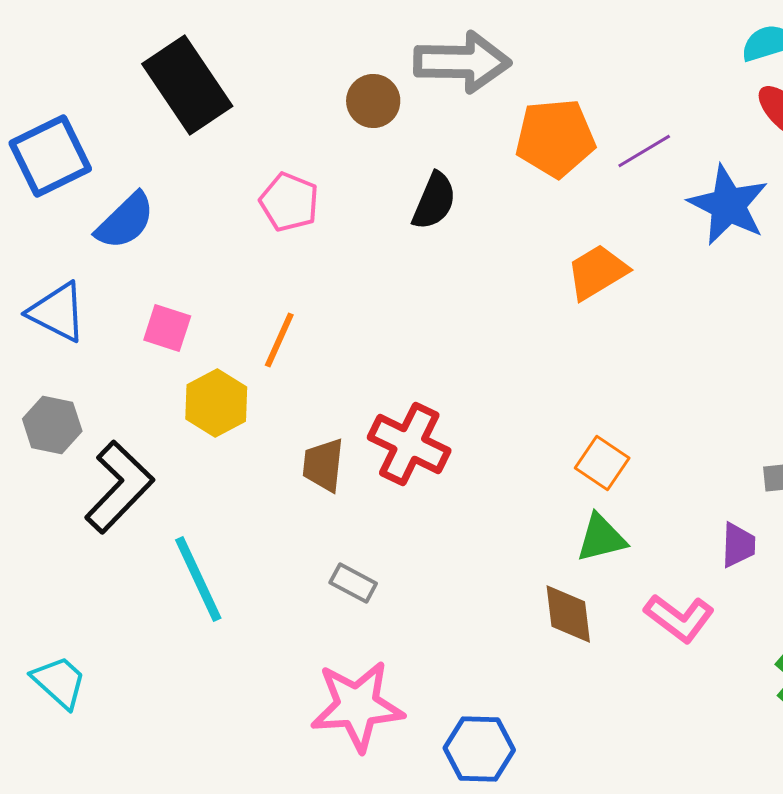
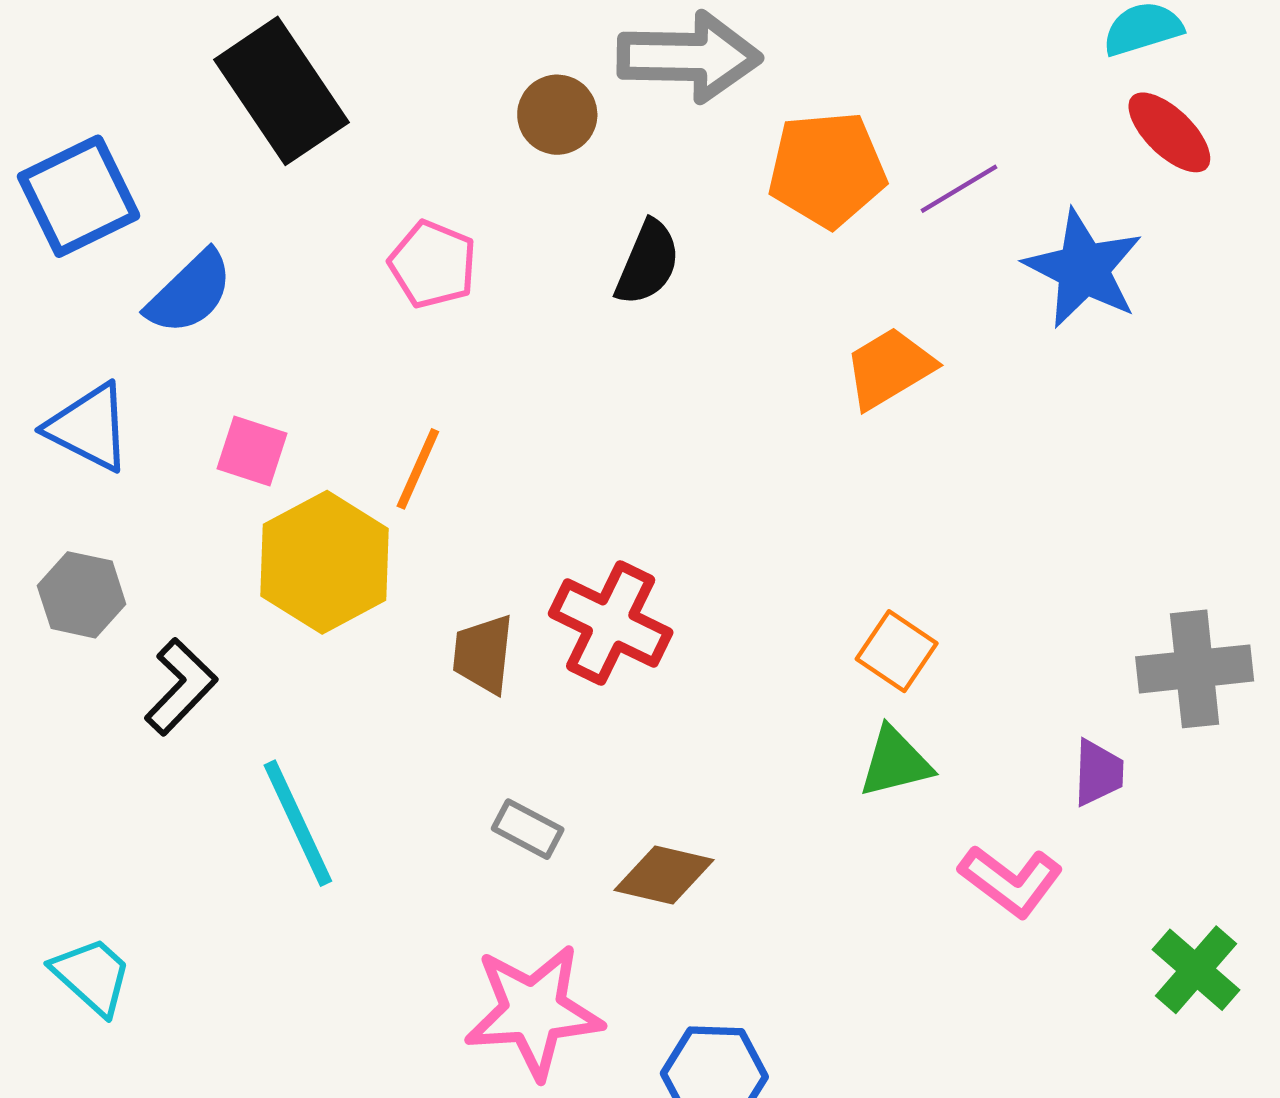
yellow hexagon: (216, 403) -> (325, 562), size x1.4
black L-shape: (119, 487) -> (181, 687), size x0.7
brown diamond: (568, 614) -> (664, 875), moved, turned -70

